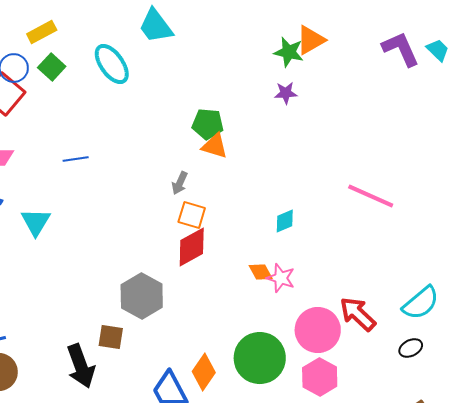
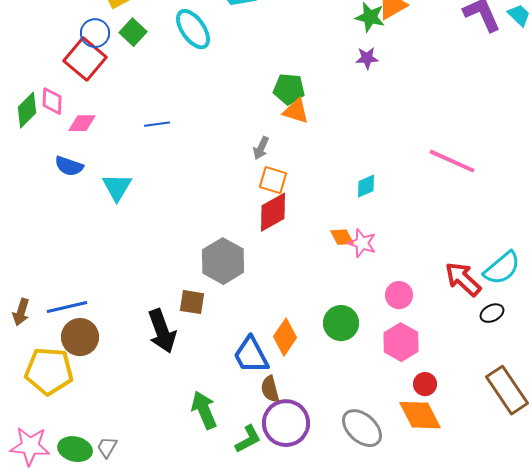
red arrow: (358, 314) -> (463, 279), moved
pink circle: (318, 330) -> (399, 295), size x0.6
green circle: (260, 358) -> (341, 323), size x0.7

